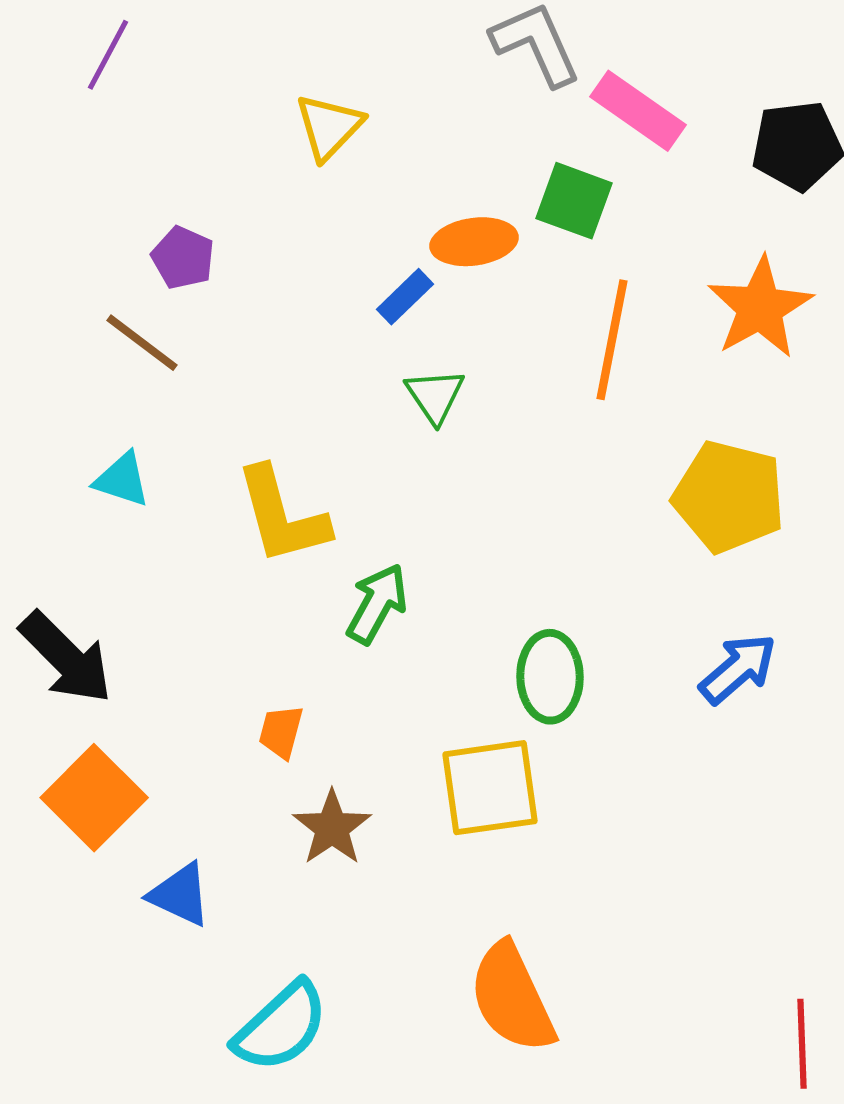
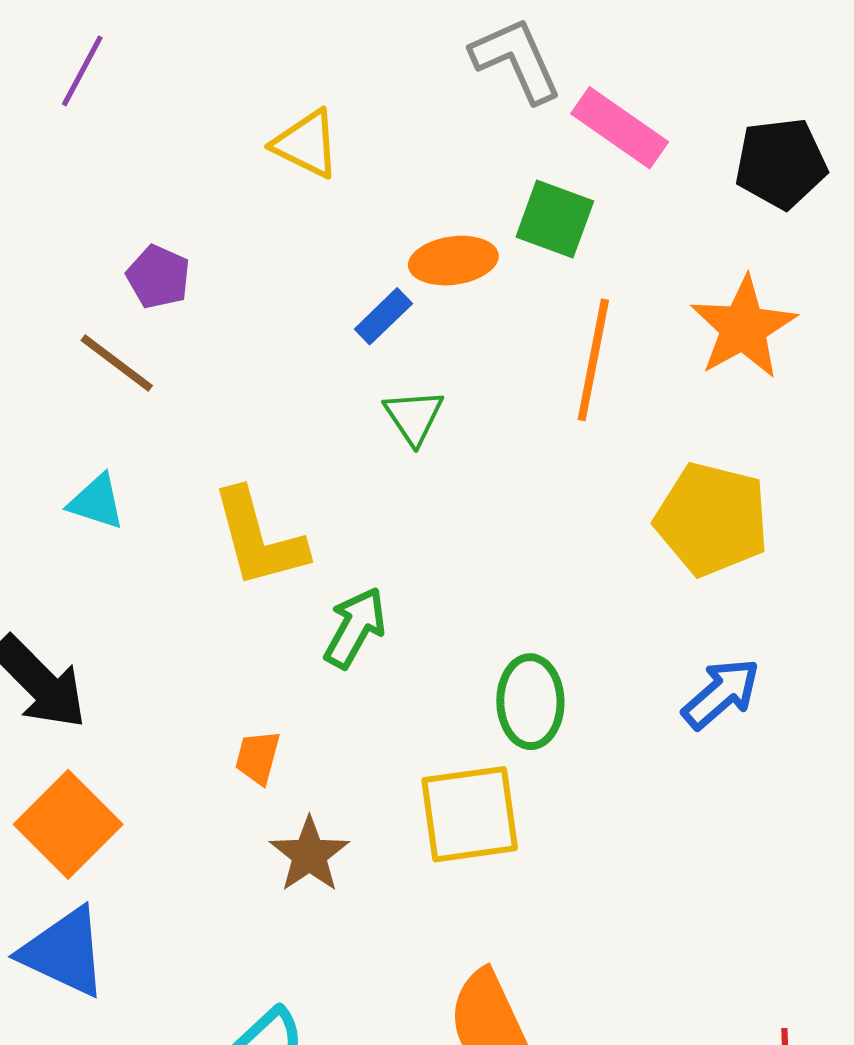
yellow triangle: (329, 127) -> (306, 144), turned -48
blue triangle: (180, 895) -> (64, 952), moved, size x1.4

